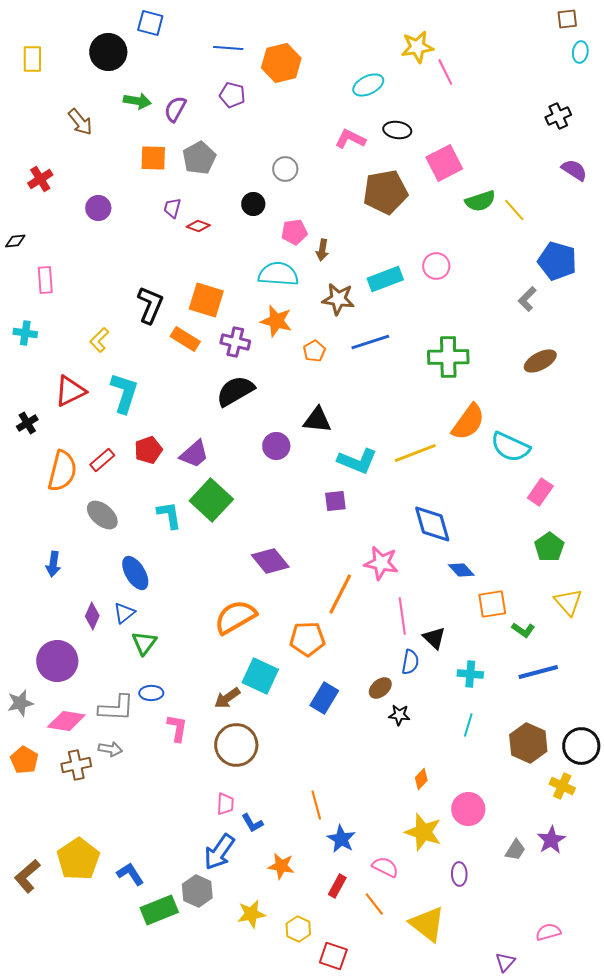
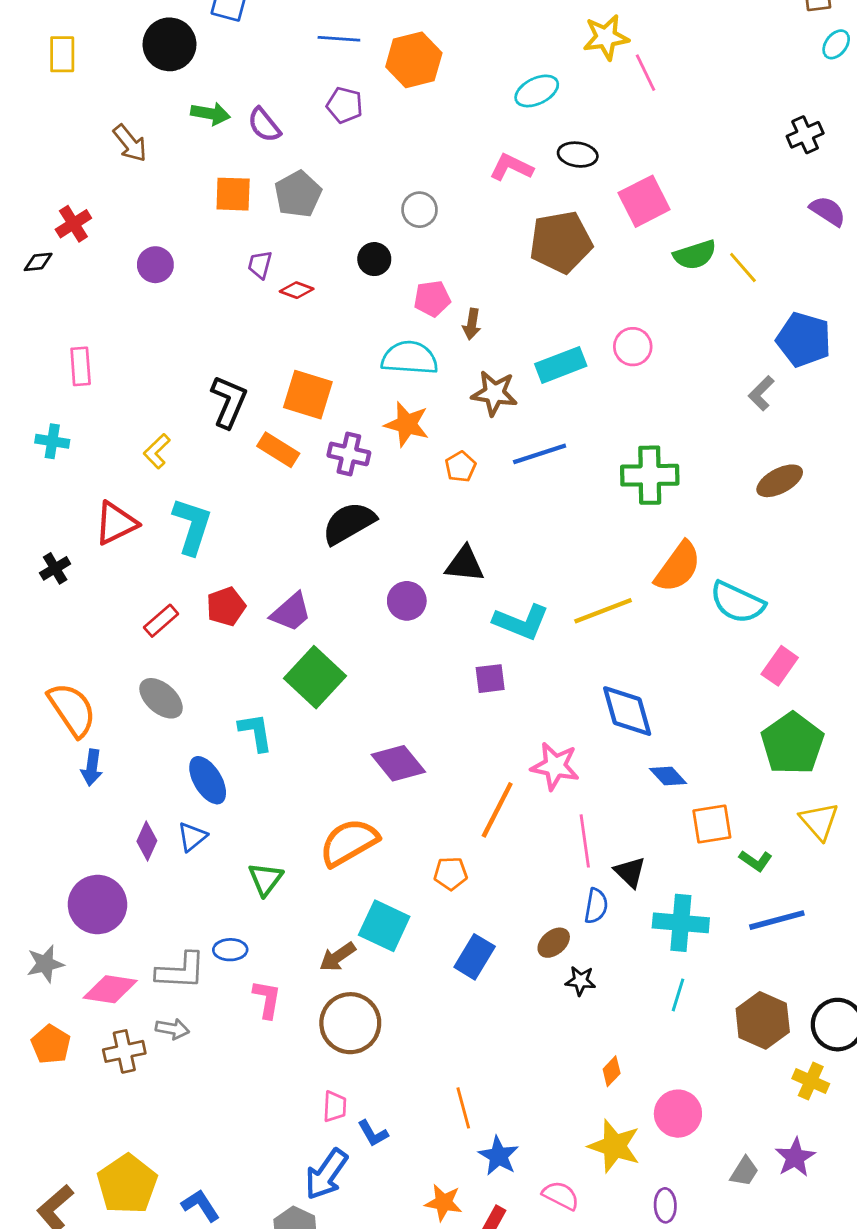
cyan ellipse: (580, 52) -> (836, 44), turned 30
purple semicircle: (175, 109) -> (264, 125), turned -68
black diamond: (15, 241) -> (38, 262), moved
orange semicircle: (62, 471) -> (72, 710), moved, turned -48
cyan L-shape: (169, 515) -> (256, 732), moved
green pentagon: (549, 547) -> (792, 744), size x1.5
orange pentagon: (307, 639) -> (451, 873), size x0.7
green triangle: (144, 643) -> (266, 879), moved
cyan cross: (470, 674) -> (681, 923), size x1.5
orange star: (281, 866) -> (443, 1203), moved

